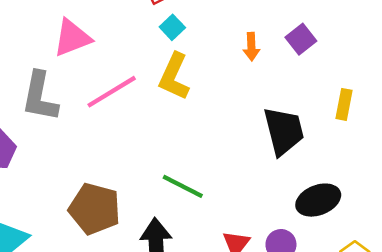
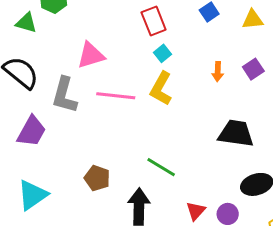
pink line: (112, 92) -> (116, 96), turned 33
black trapezoid: (284, 131) -> (236, 133), turned -72
brown pentagon: (95, 209) -> (97, 178), size x0.7

